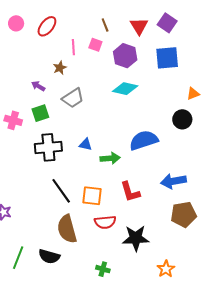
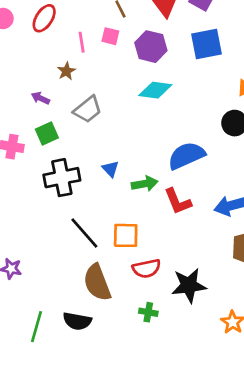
blue triangle: (86, 145) -> (110, 169), turned 40
red L-shape: (130, 192) -> (178, 201), moved
green cross: (103, 269) -> (148, 312), moved

